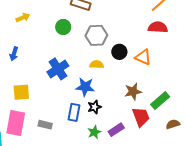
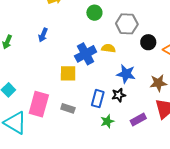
yellow semicircle: (97, 64) -> (108, 48), moved
blue star: (85, 87) -> (126, 74), moved
yellow square: (21, 92) -> (68, 73), moved
green star: (94, 132) -> (107, 121), moved

